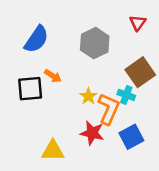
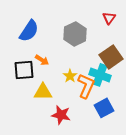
cyan cross: (126, 95) -> (100, 75), size x1.5
red star: (92, 133) -> (61, 115), moved
yellow triangle: (53, 151) -> (43, 92), moved

